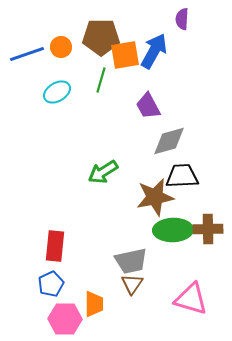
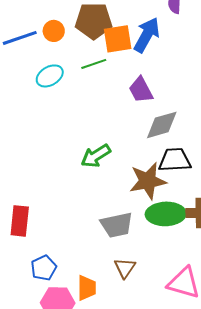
green line: (101, 80) -> (94, 64), turned 55
red rectangle: (55, 246) -> (20, 221), moved
gray trapezoid: (131, 261) -> (117, 225), moved

